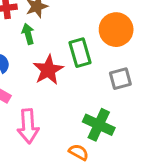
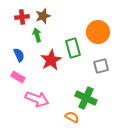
pink arrow: (28, 126) -> (37, 99), turned -65

